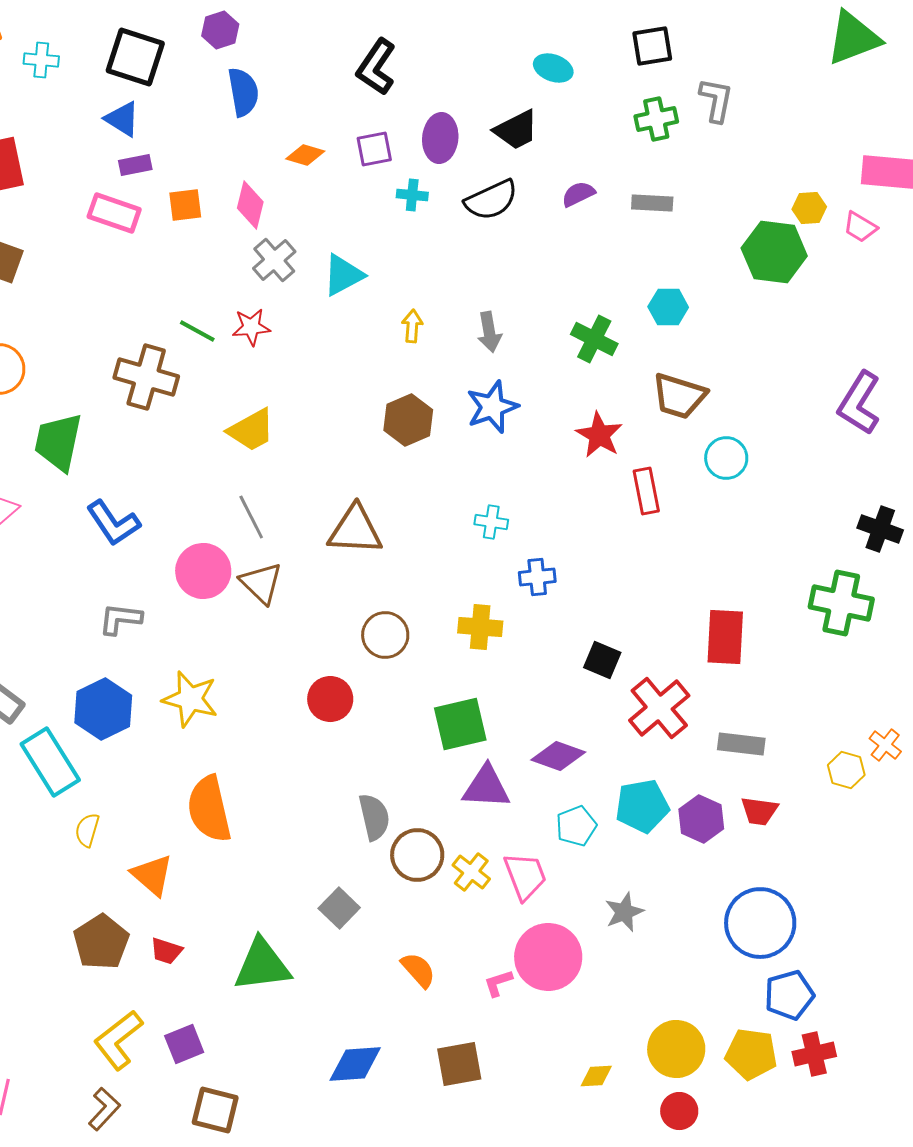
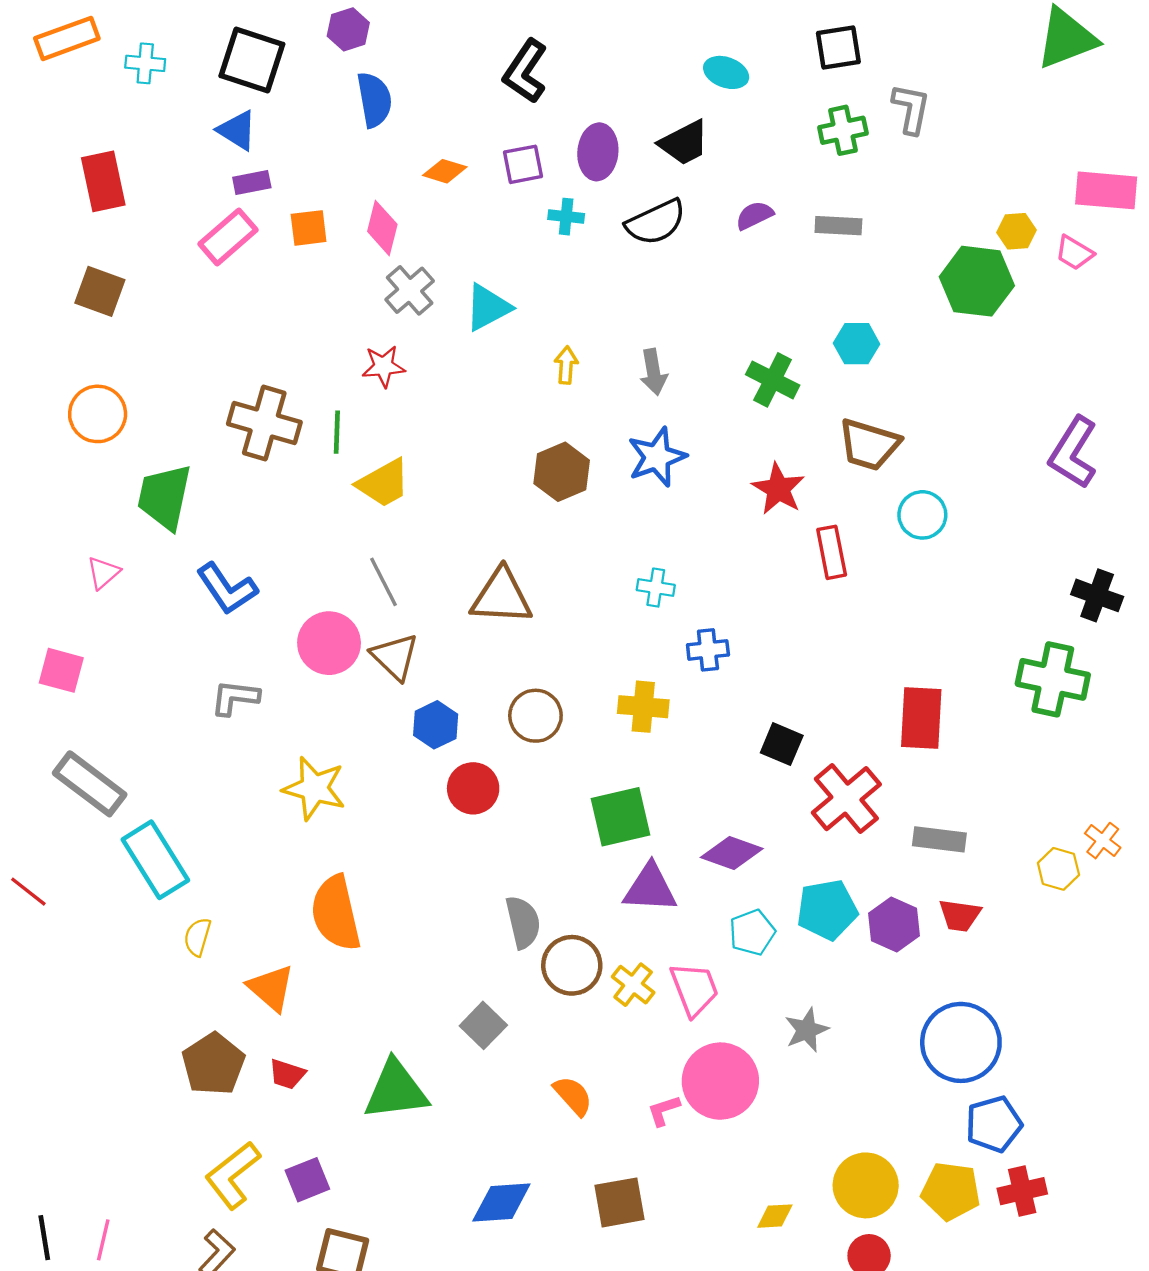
pink rectangle: (114, 213) -> (228, 237), turned -60
green line: (197, 331) -> (337, 432), moved, turned 63
blue hexagon: (103, 709) -> (436, 725), moved, size x0.7

